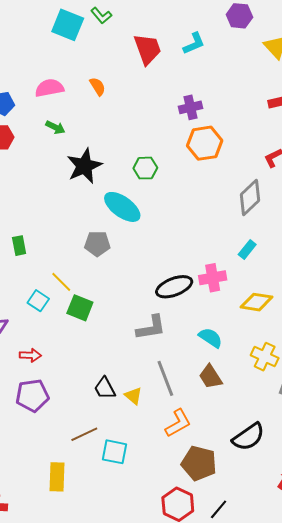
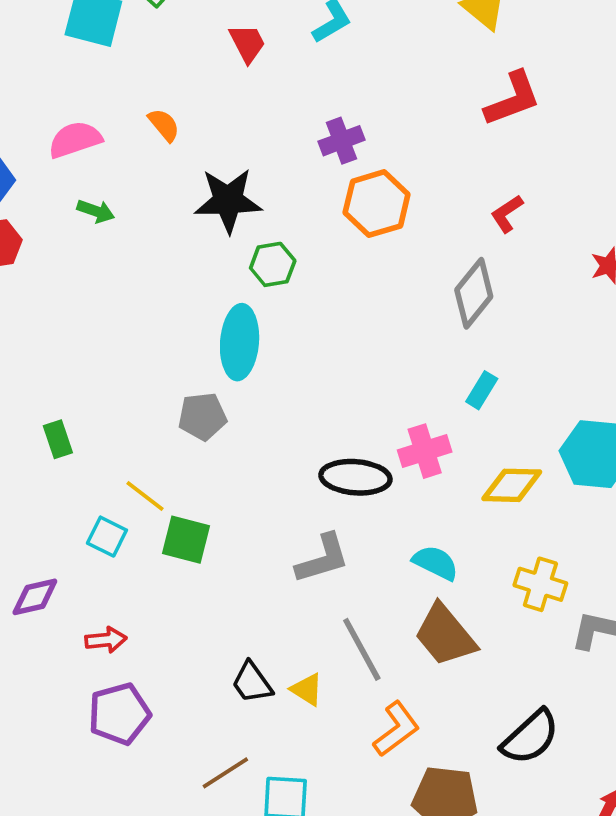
red trapezoid: (148, 49) -> (247, 43), size x0.7
black star: (84, 166) -> (228, 200), moved, turned 30
cyan ellipse: (122, 207) -> (240, 342), turned 66
black ellipse: (174, 287) -> (355, 477), turned 33
brown trapezoid: (210, 377) -> (445, 635), size x1.4

